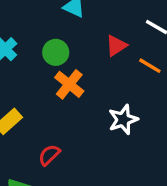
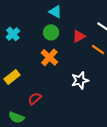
green circle: (56, 52) -> (51, 32), moved

